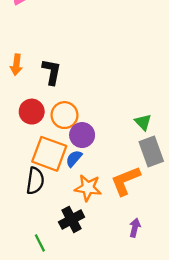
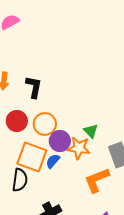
green triangle: (143, 122) -> (91, 131), moved
orange star: (88, 188) -> (79, 148), moved

